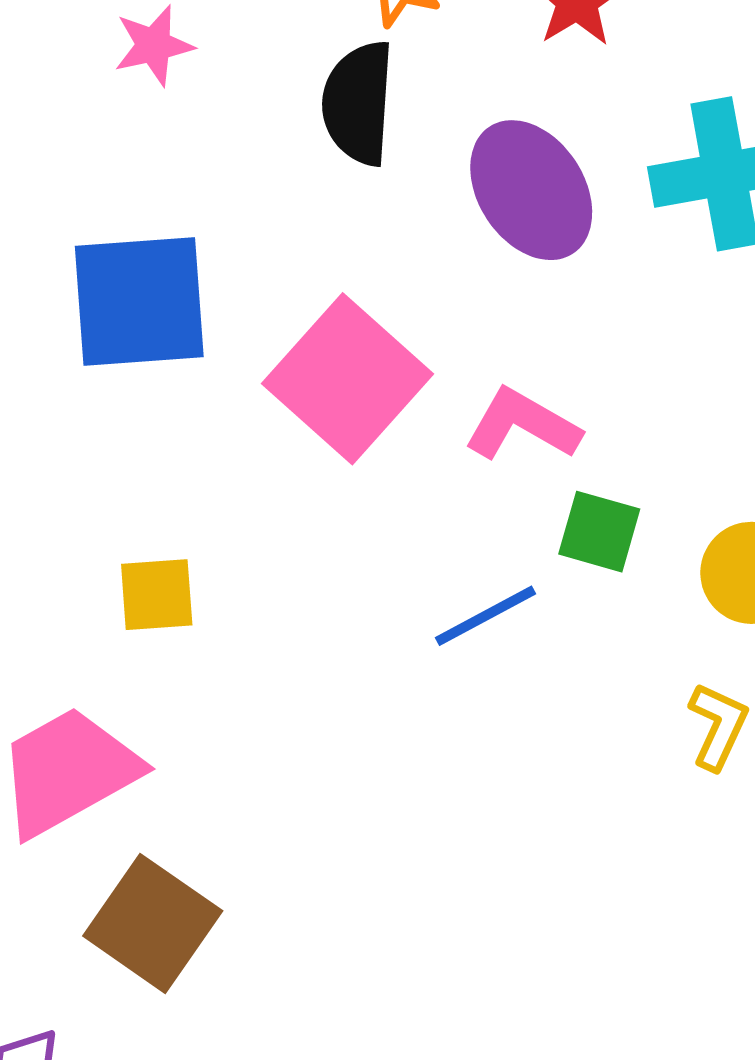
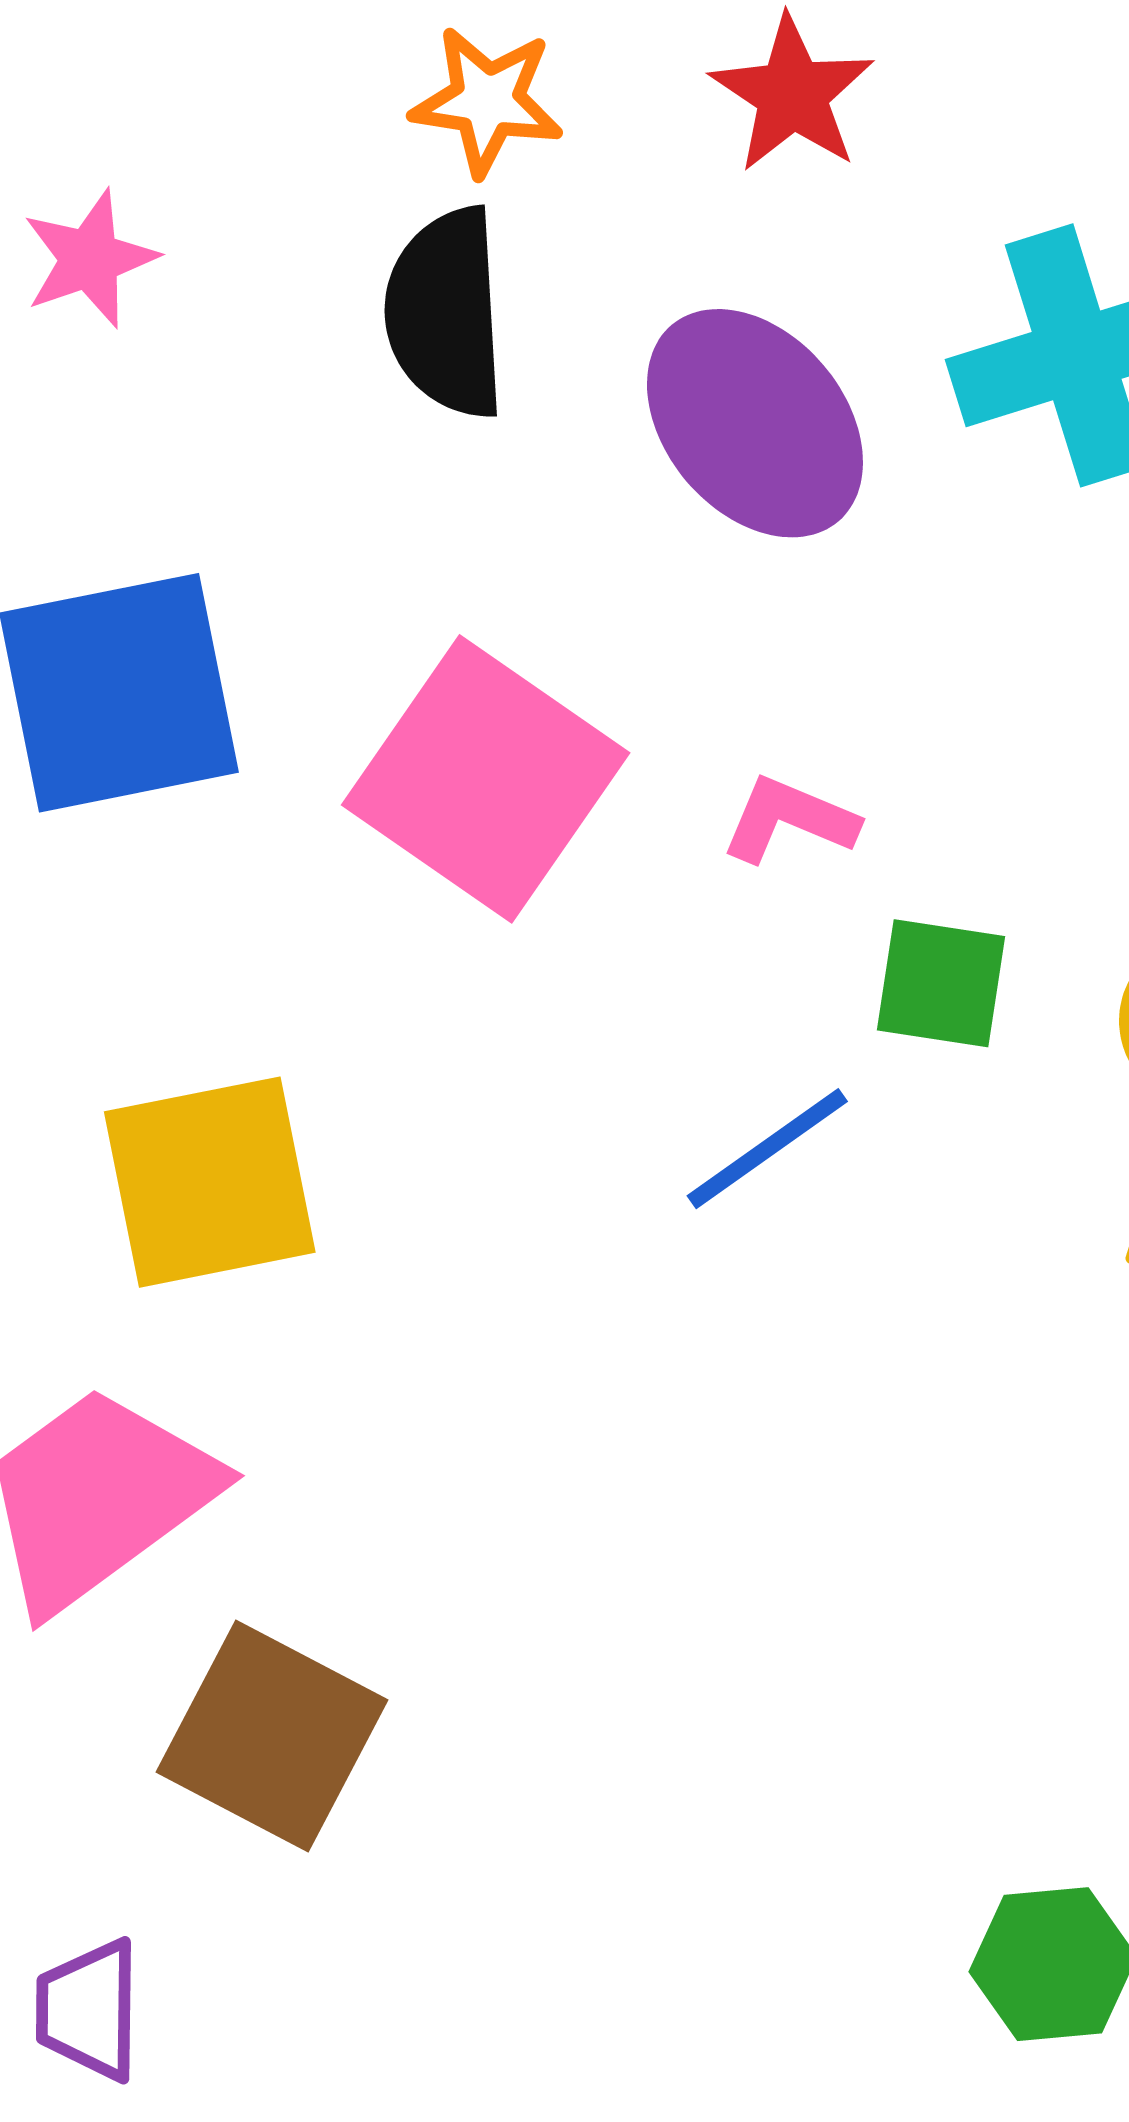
pink L-shape: (522, 425) -> (789, 820), size x0.7
yellow square: (157, 595) -> (210, 1182), size x1.6

